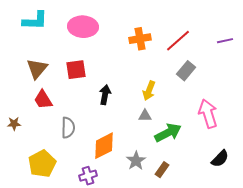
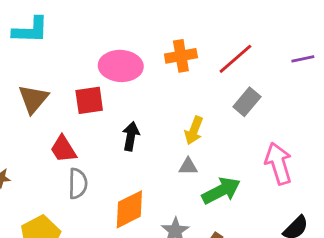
pink ellipse: (83, 27) -> (121, 66), moved
red trapezoid: (43, 100) -> (63, 149), moved

